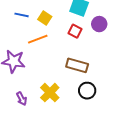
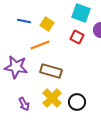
brown rectangle: (77, 65) -> (51, 71), moved
black circle: (87, 91) -> (77, 102), moved

